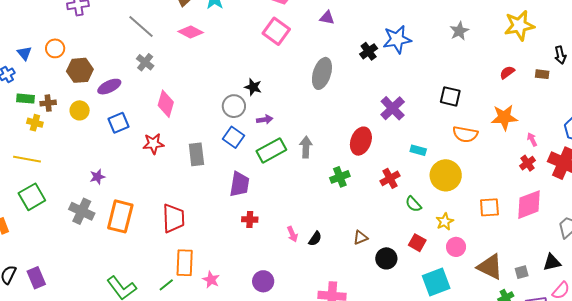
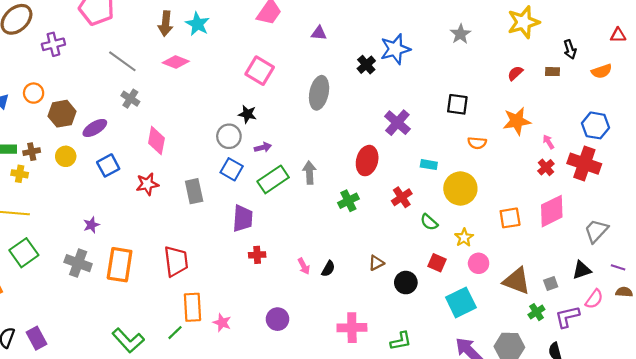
pink square: (276, 31) -> (260, 71), moved
orange semicircle: (465, 134) -> (477, 143), size x0.7

